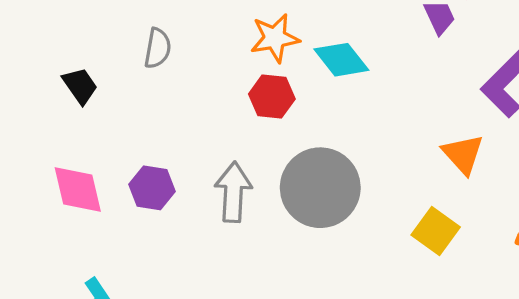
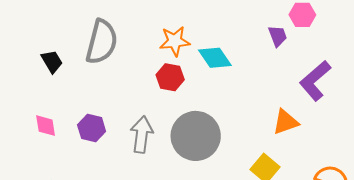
gray semicircle: (158, 48) -> (102, 42), size x1.8
orange triangle: (463, 154) -> (286, 122), turned 48
pink diamond: (78, 190) -> (46, 126), size x0.7

